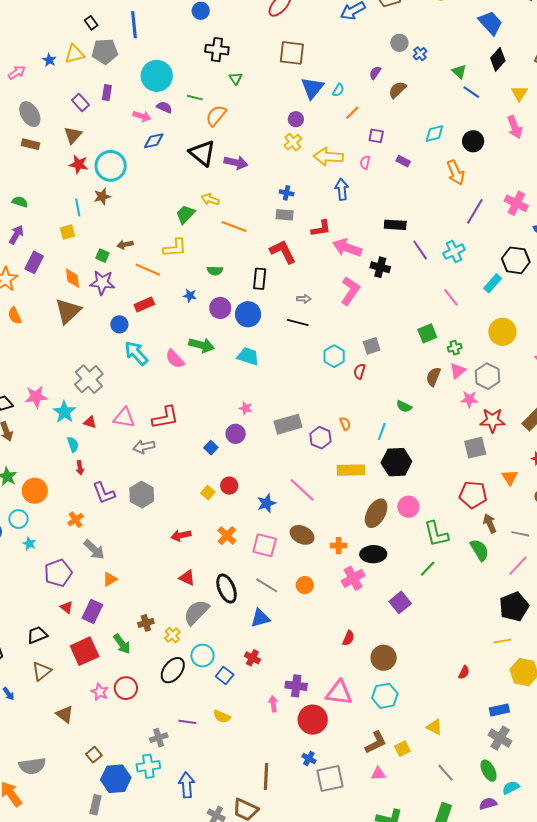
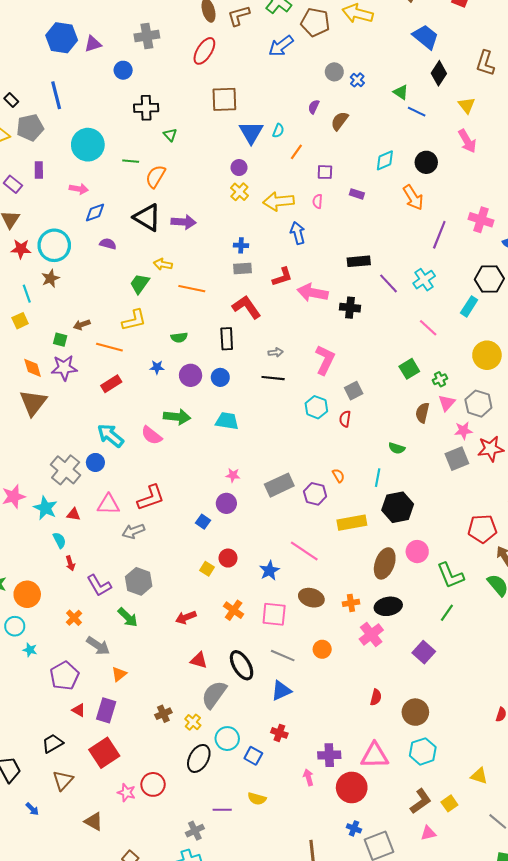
purple semicircle: (164, 107) -> (108, 244), moved
pink L-shape: (350, 291) -> (325, 360), moved
blue circle: (248, 314) -> (220, 377), size x0.7
blue circle: (119, 324) -> (95, 462), moved
gray square: (475, 448) -> (457, 459), moved
green arrow: (122, 644) -> (128, 617), moved

